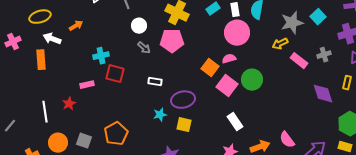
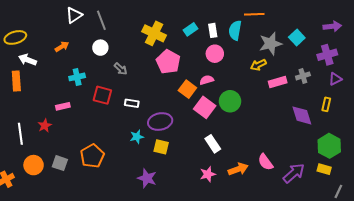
orange arrow: (76, 26) -> (62, 47), moved
white circle: (139, 26) -> (100, 48), moved
pink circle: (237, 33) -> (215, 54), size x0.7
pink pentagon: (172, 41) -> (168, 62), moved, turned 30
pink rectangle: (299, 61) -> (278, 82), turned -54
red square: (115, 74) -> (102, 95), moved

